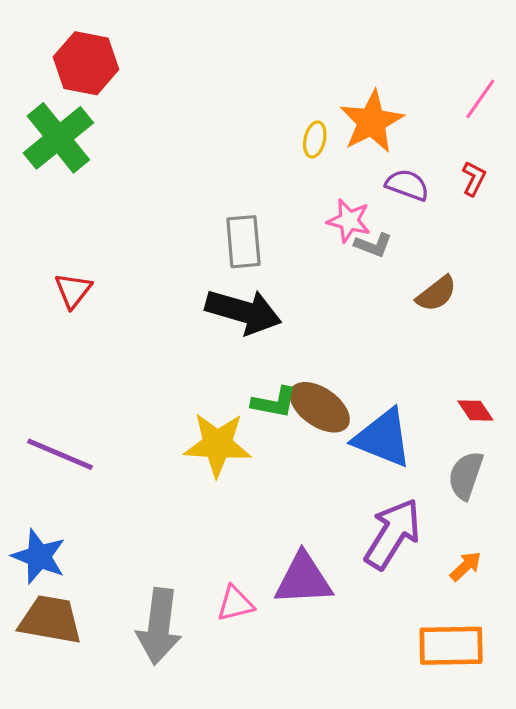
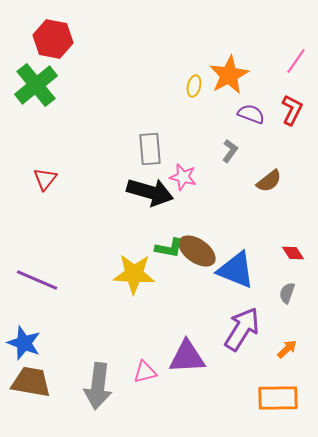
red L-shape: (474, 178) -> (292, 110), size x1.4
pink star: (349, 221) -> (183, 177), moved
gray L-shape: (373, 245) -> (230, 151), turned -75
gray semicircle: (466, 475) -> (287, 293), size x0.7

